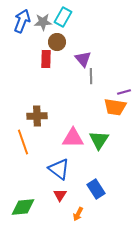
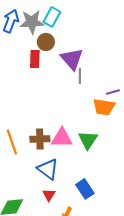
gray star: (43, 22) -> (32, 22), size x1.4
purple triangle: (83, 59) -> (72, 59), size x1.4
brown cross: (37, 116) -> (40, 139), moved

